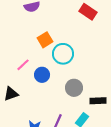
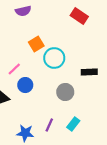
blue circle: (42, 75) -> (25, 85), moved
black rectangle: (98, 101) -> (89, 72), moved

